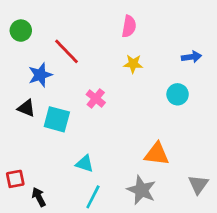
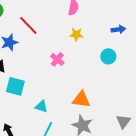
pink cross: (96, 98) -> (57, 59), moved
cyan square: (57, 119) -> (15, 86), moved
orange triangle: (157, 154) -> (81, 99), moved

